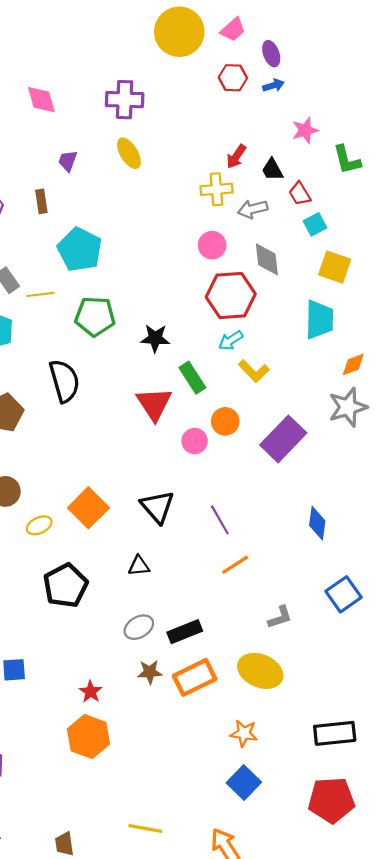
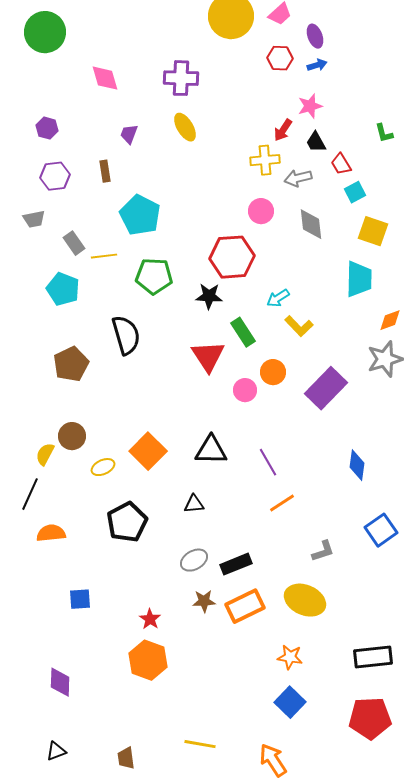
pink star: (305, 130) -> (310, 106), moved
green L-shape: (347, 160) -> (384, 133), size x0.7
red hexagon: (231, 296) -> (232, 257), moved
black triangle: (157, 507) -> (211, 450), turned -48

